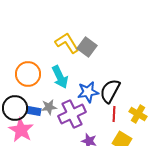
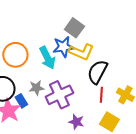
yellow L-shape: (67, 43) -> (81, 52), moved, turned 145
blue star: (88, 92) -> (63, 47), moved
blue rectangle: (34, 111) -> (21, 101), moved, turned 48

